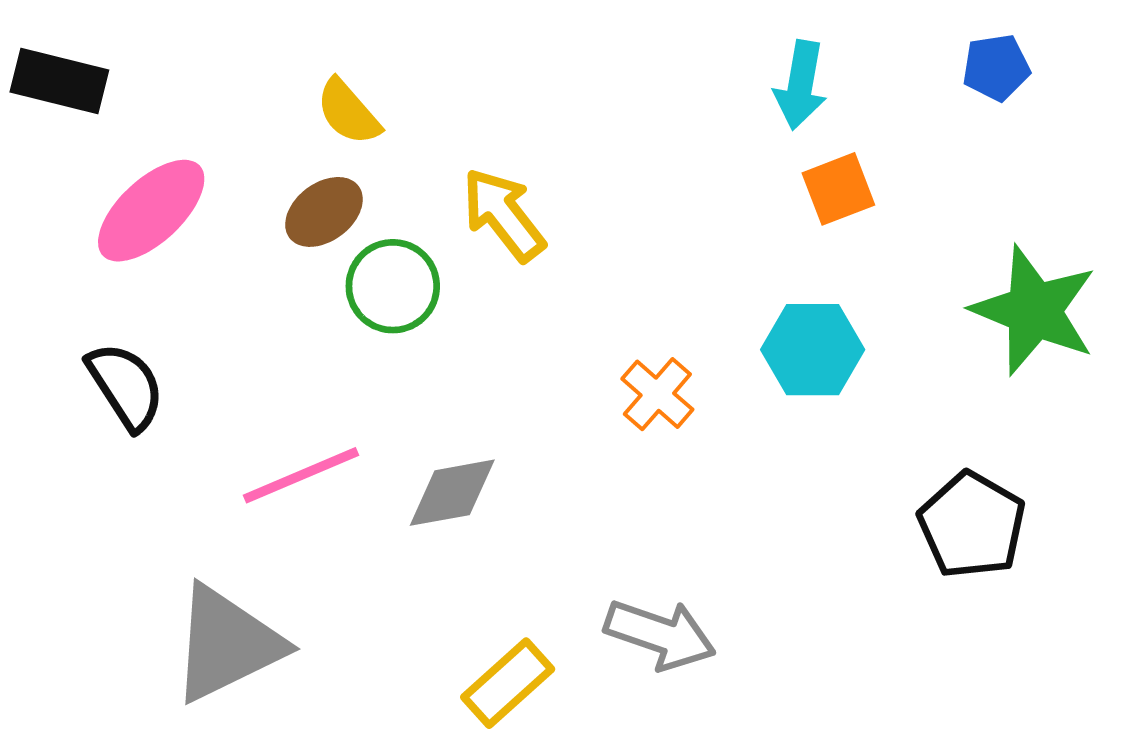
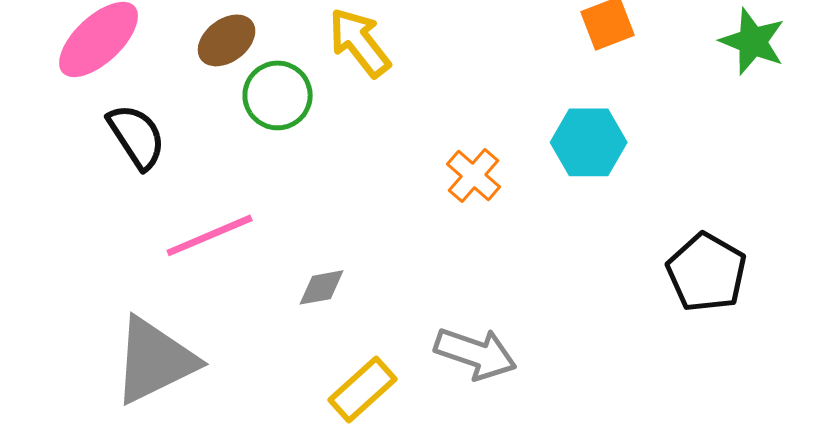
green star: (1034, 310) -> (753, 41), moved, size x0.7
black semicircle: (126, 386) -> (137, 136), moved
gray diamond: (452, 493) -> (322, 287), moved, size x0.7

